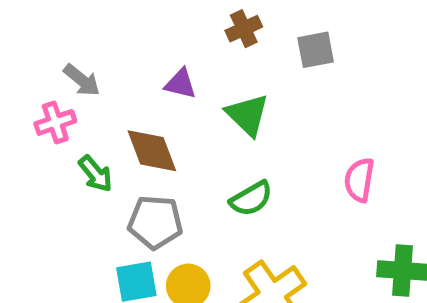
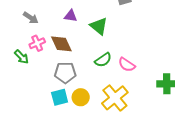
pink cross: (55, 122) -> (37, 43), moved
green arrow: (95, 174) -> (21, 57), moved
pink semicircle: (359, 180) -> (127, 65), moved, turned -60

